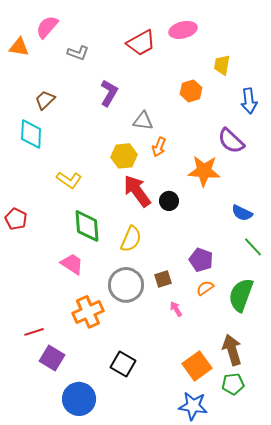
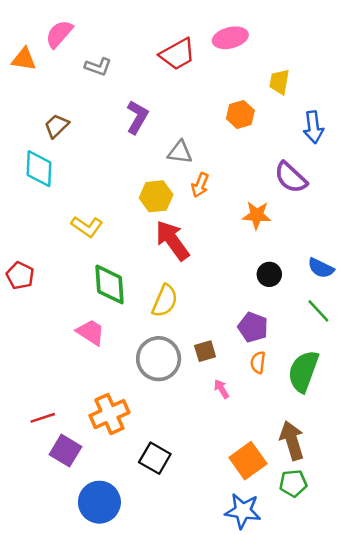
orange star: (204, 171) -> (257, 215), size x0.7
black circle: (169, 201) -> (269, 274), moved
blue semicircle: (242, 213) -> (321, 268), moved
orange semicircle: (205, 288) -> (258, 362), turned -48
orange cross: (88, 312) -> (109, 414), moved

